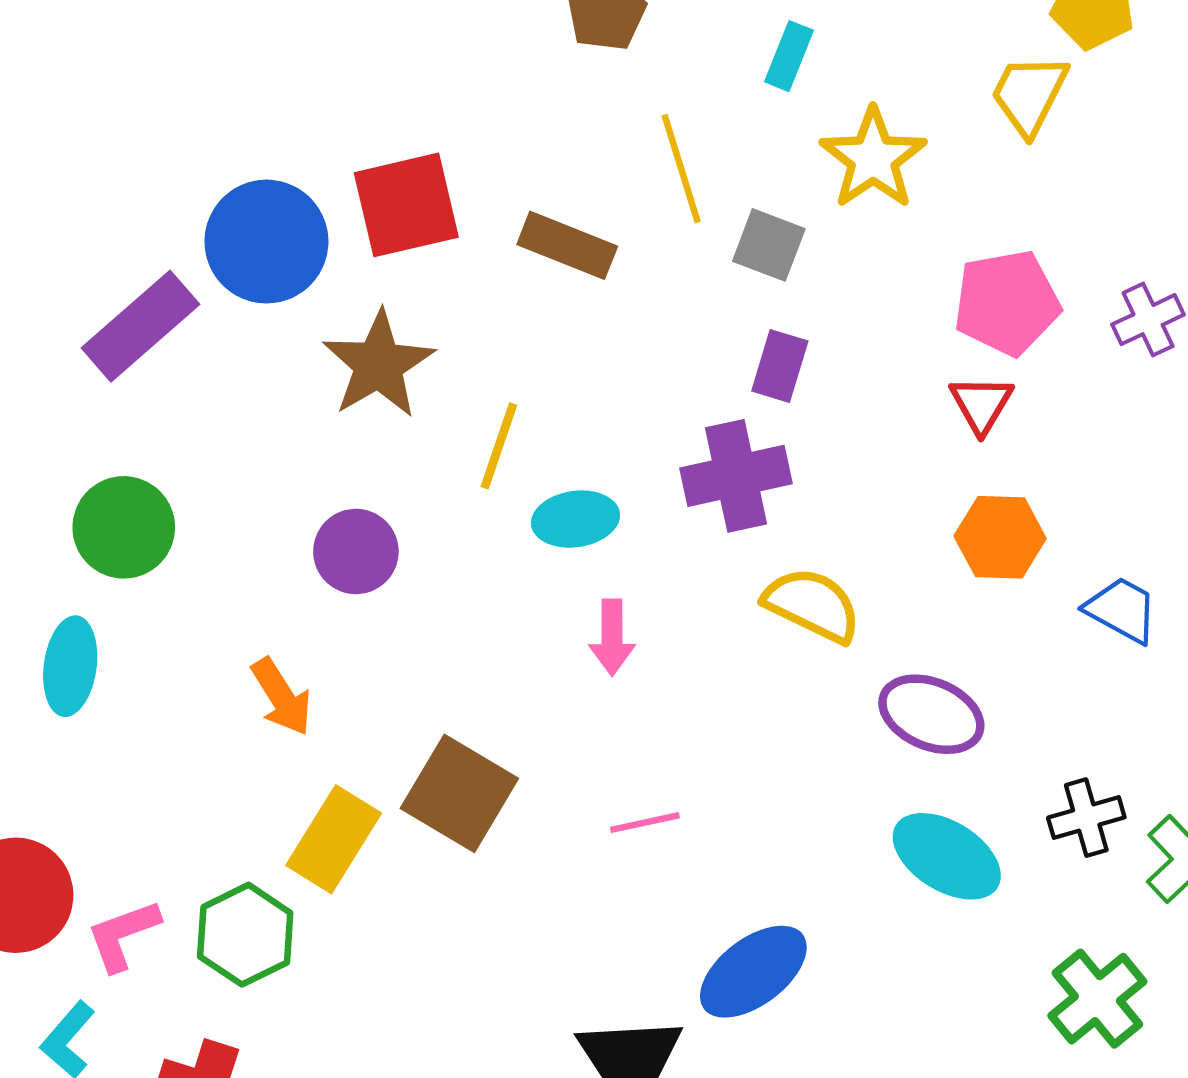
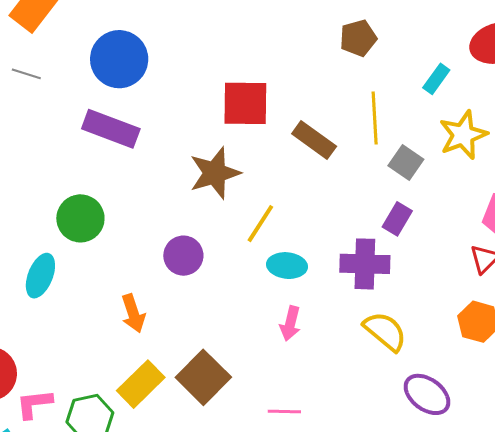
blue circle: (266, 242) -> (119, 59), moved
purple rectangle: (140, 326) -> (111, 129), turned 48

